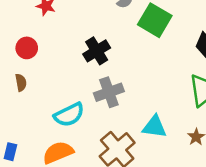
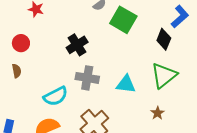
gray cross: (109, 92) -> (87, 78), turned 30
cyan triangle: (155, 127) -> (126, 84), moved

